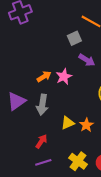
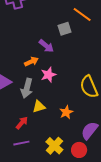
purple arrow: (87, 60) -> (46, 46), moved
pink star: (64, 77) -> (48, 75), moved
yellow triangle: (68, 123) -> (39, 107), moved

